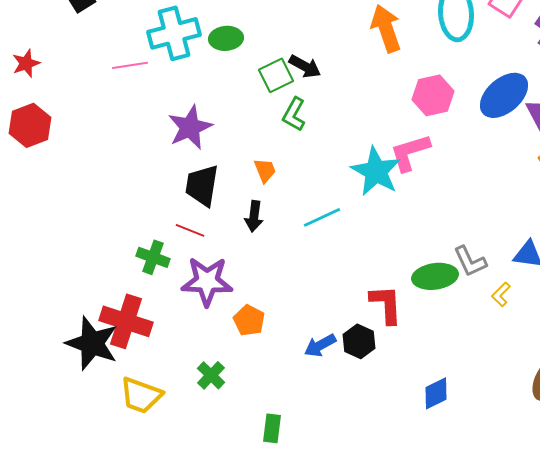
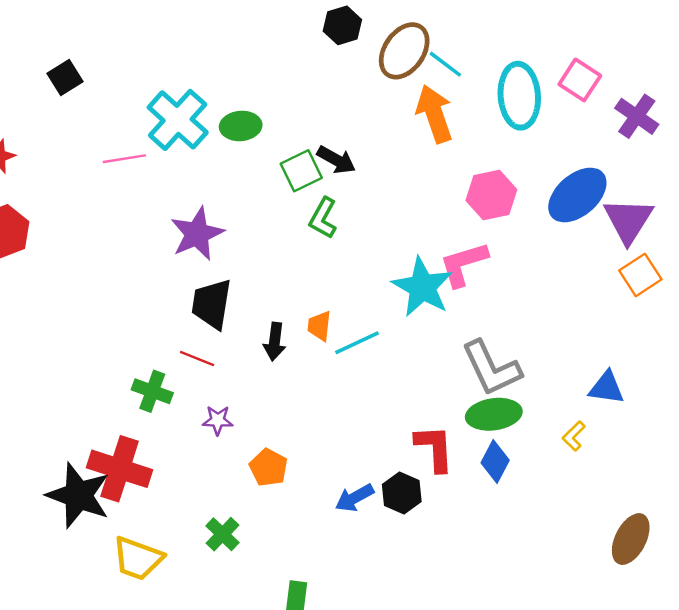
cyan cross: (174, 33) -> (178, 120), turned -33
orange trapezoid: (265, 170) -> (319, 326), moved, turned -152
gray L-shape: (470, 261) -> (491, 368), moved, size x1.5
purple star: (207, 281) -> (218, 420), size x0.5
blue diamond: (436, 393) -> (495, 461), moved, turned -36

